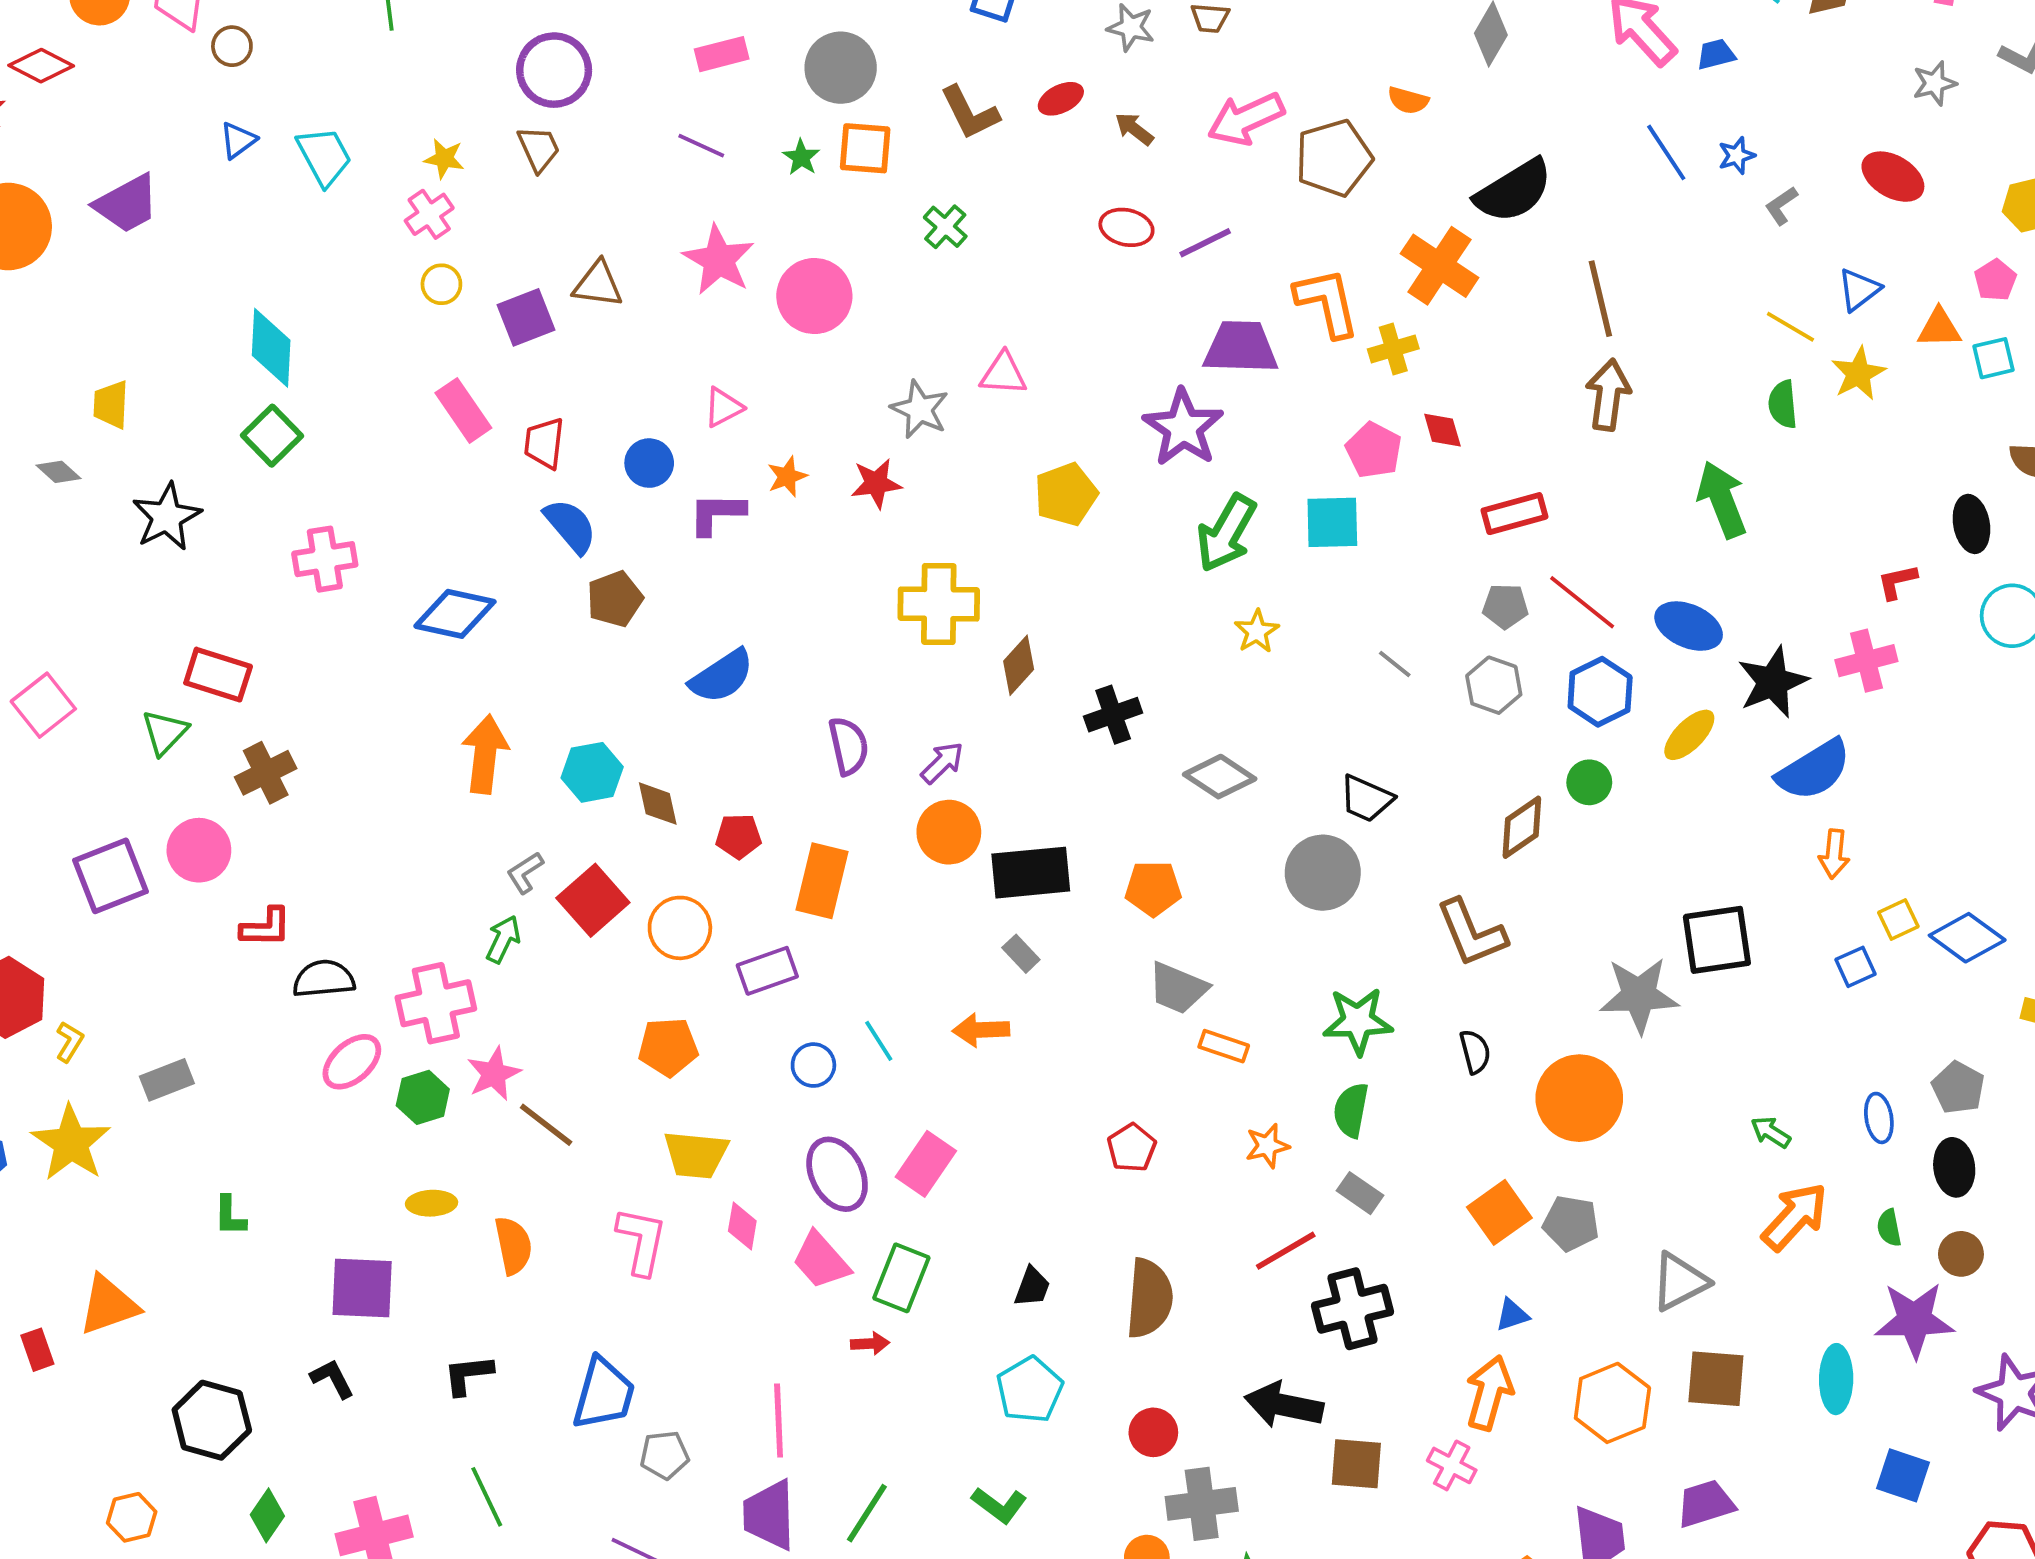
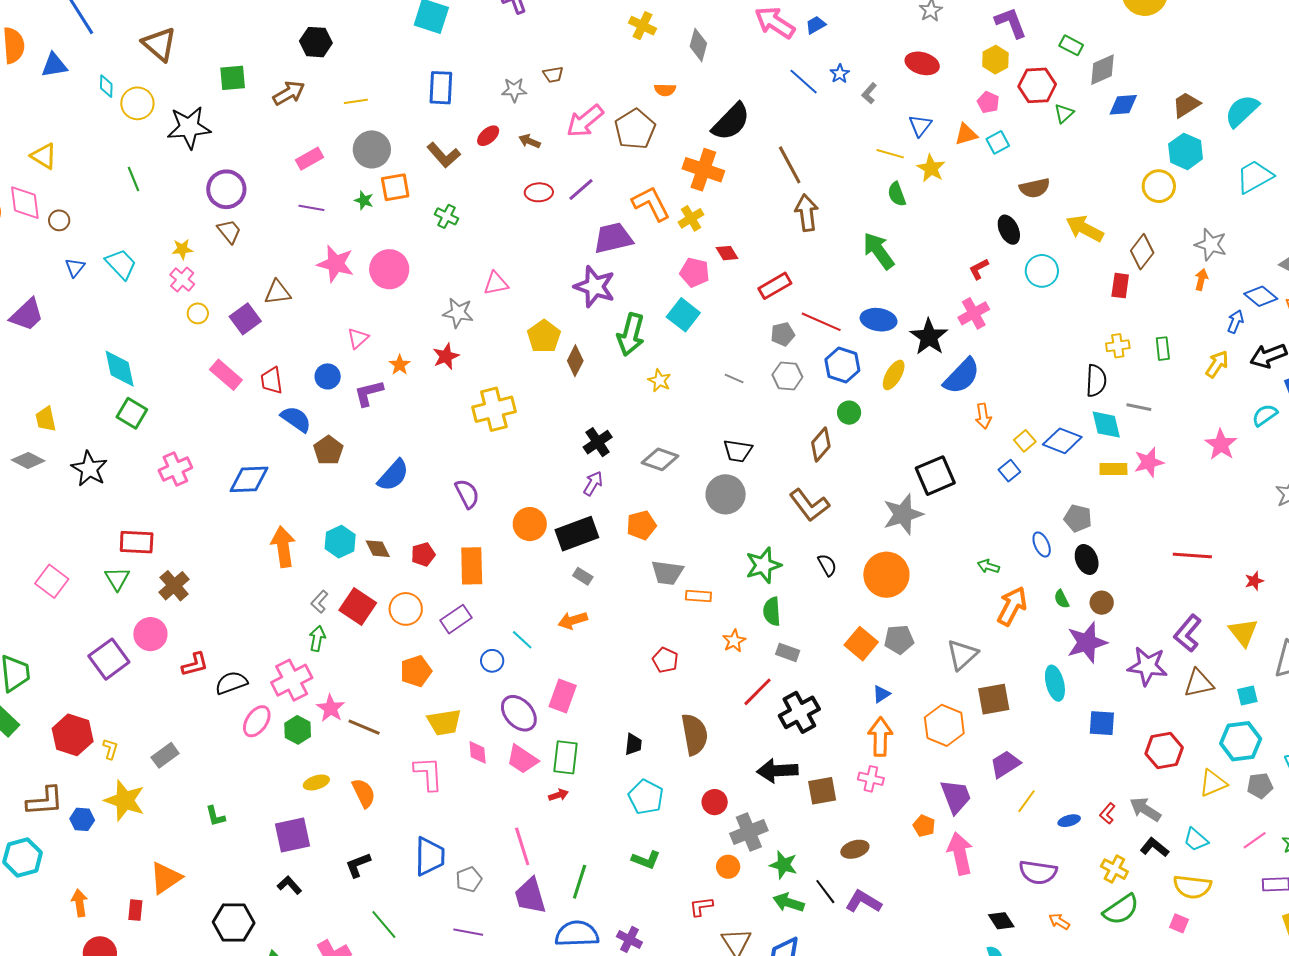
gray diamond: (59, 472) -> (28, 460), size x1.4
cyan square: (1332, 522) -> (683, 315), turned -36
brown diamond: (1019, 665) -> (575, 361), moved
purple arrow: (942, 763) -> (593, 483), moved
red rectangle: (37, 1350) -> (135, 910), turned 40

